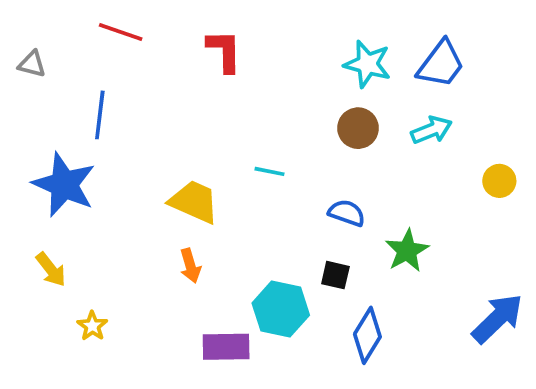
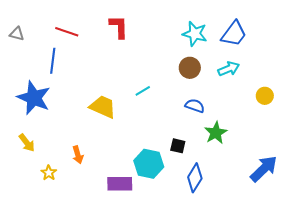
red line: (121, 32) -> (67, 32), moved
cyan line: (269, 171) -> (143, 91), turned -42
blue semicircle: (347, 213) -> (195, 106), moved
orange arrow: (190, 266) -> (78, 155), moved

